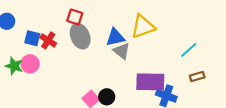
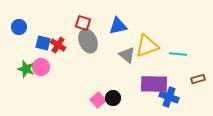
yellow triangle: (143, 27) -> (147, 46), moved
blue triangle: (115, 37) -> (118, 26), moved
cyan line: (189, 50) -> (178, 54), moved, turned 48

